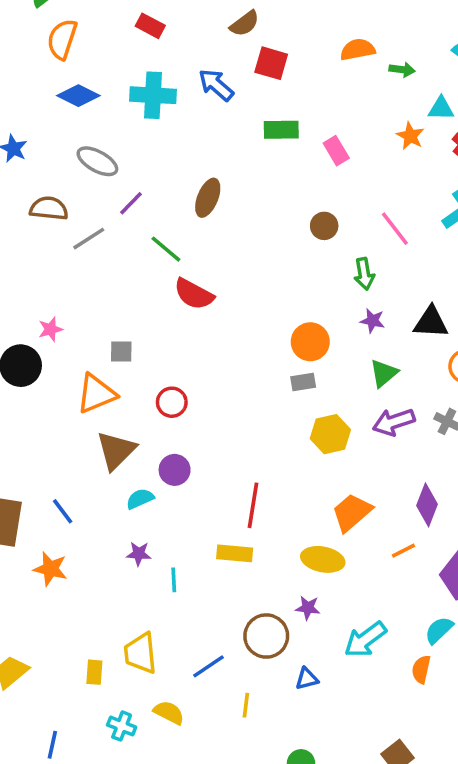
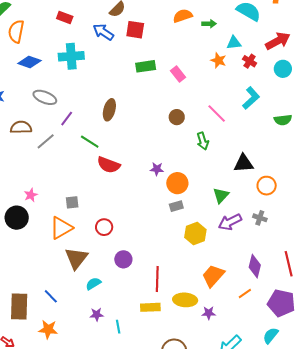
blue arrow: (216, 85) -> (103, 32), moved
purple star: (372, 321) -> (157, 169), moved
purple circle: (175, 470) -> (123, 259), moved
yellow ellipse: (323, 559) -> (185, 300), moved
purple star: (308, 608) -> (209, 313), moved

